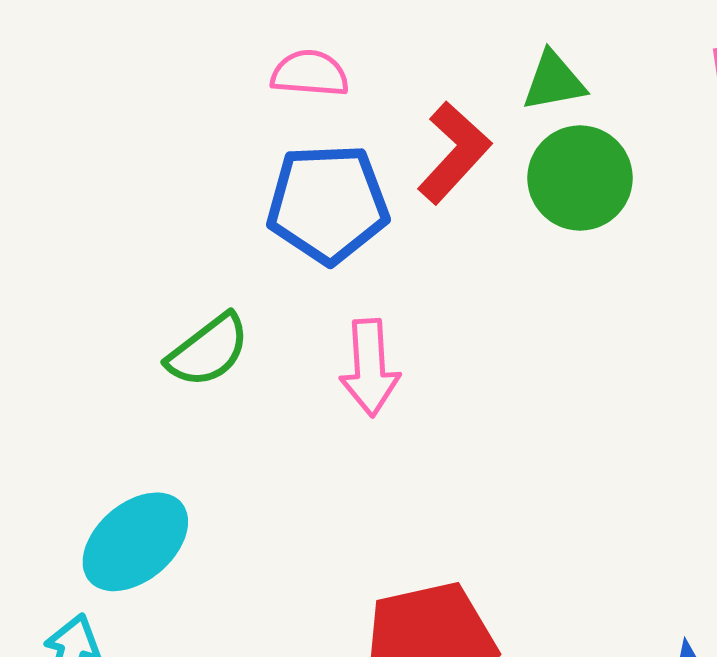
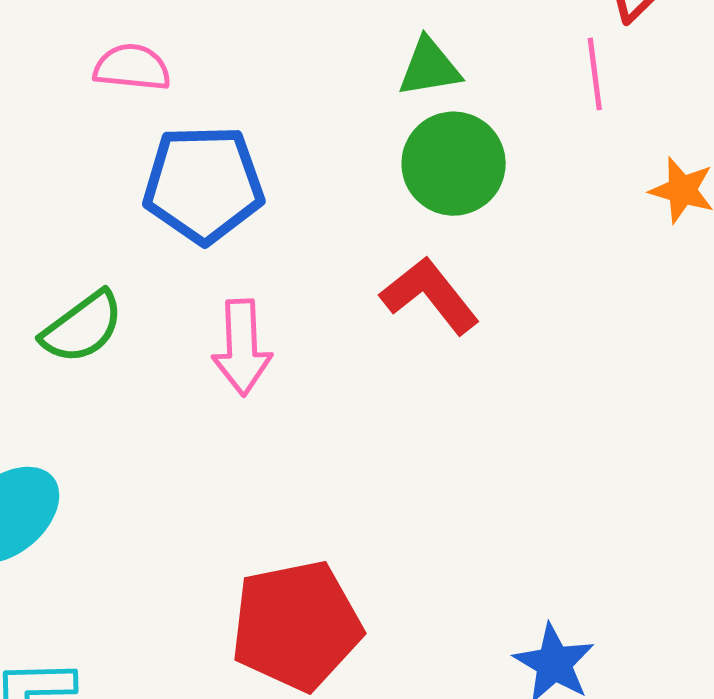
pink semicircle: (310, 74) -> (132, 67), moved
red L-shape: (454, 153) -> (430, 295), moved, turned -82

